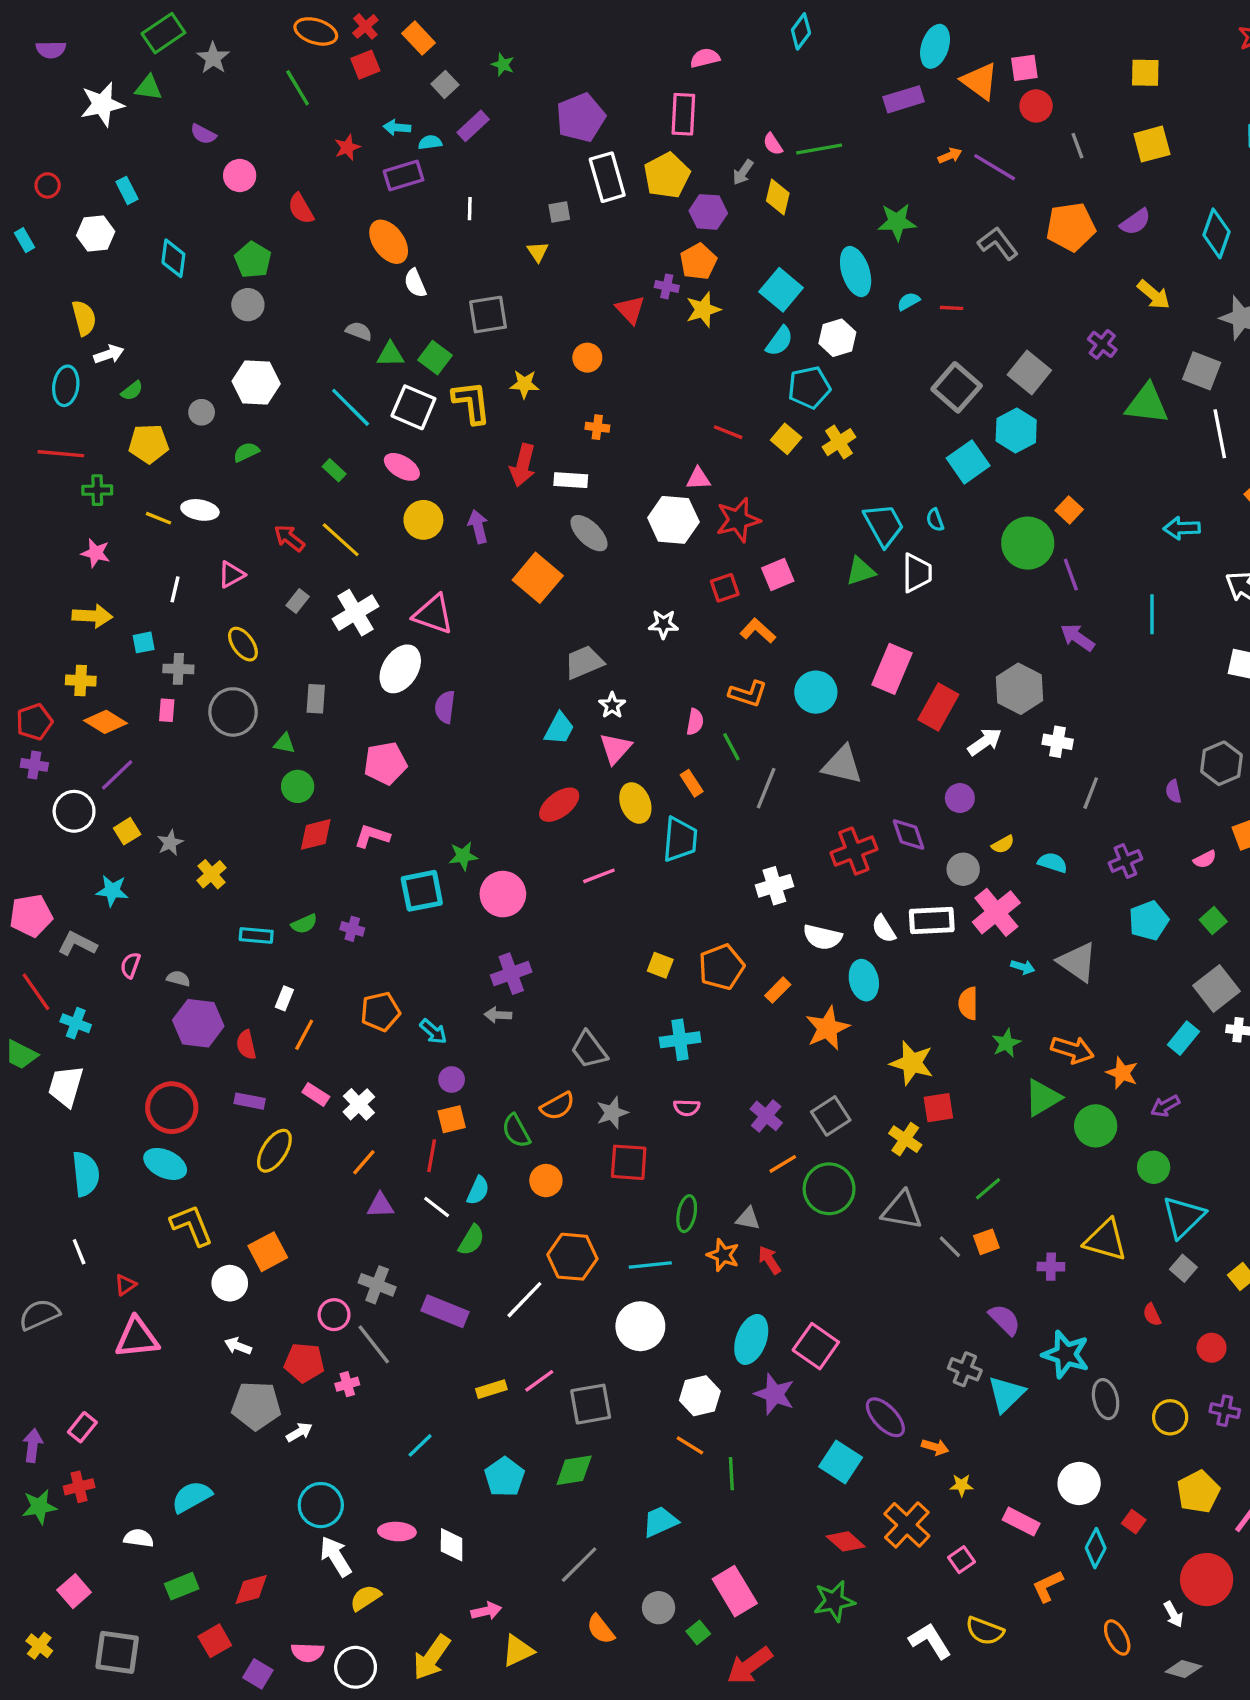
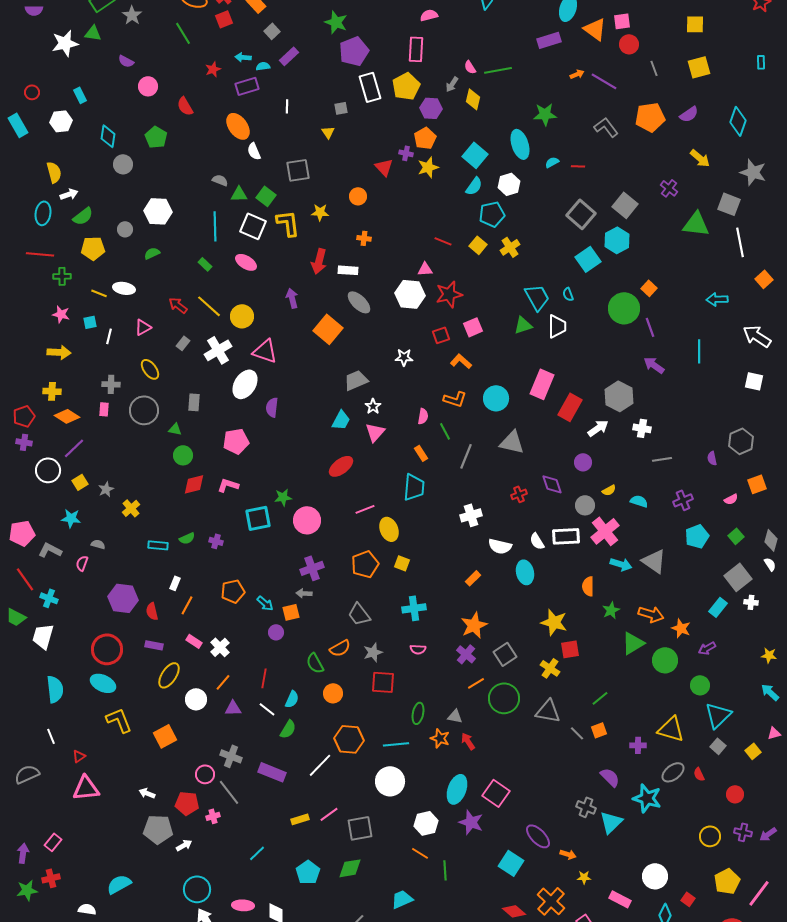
green star: (503, 65) -> (336, 22), moved, size x1.6
cyan rectangle: (24, 240) -> (18, 125), size x1.6
gray circle: (248, 305) -> (123, 164), moved
green semicircle: (132, 391) -> (83, 216), size x1.5
cyan line: (351, 407) -> (215, 226), turned 44
yellow circle: (423, 520) -> (242, 316), moved
cyan square: (144, 642) -> (90, 322), moved
gray line: (1091, 793) -> (662, 459), turned 60
yellow ellipse: (635, 803) -> (389, 529), moved
red cross: (854, 851) -> (519, 494), size x0.6
orange pentagon: (721, 967) -> (365, 564), moved
cyan arrow: (1023, 967) -> (621, 564), size x1.5
gray semicircle: (178, 979) -> (98, 544), moved
orange star: (827, 1028) -> (474, 625), moved
orange square: (452, 1119) -> (291, 612), moved
white circle: (230, 1283) -> (196, 699), moved
gray ellipse: (1106, 1399) -> (673, 772), moved, turned 65

